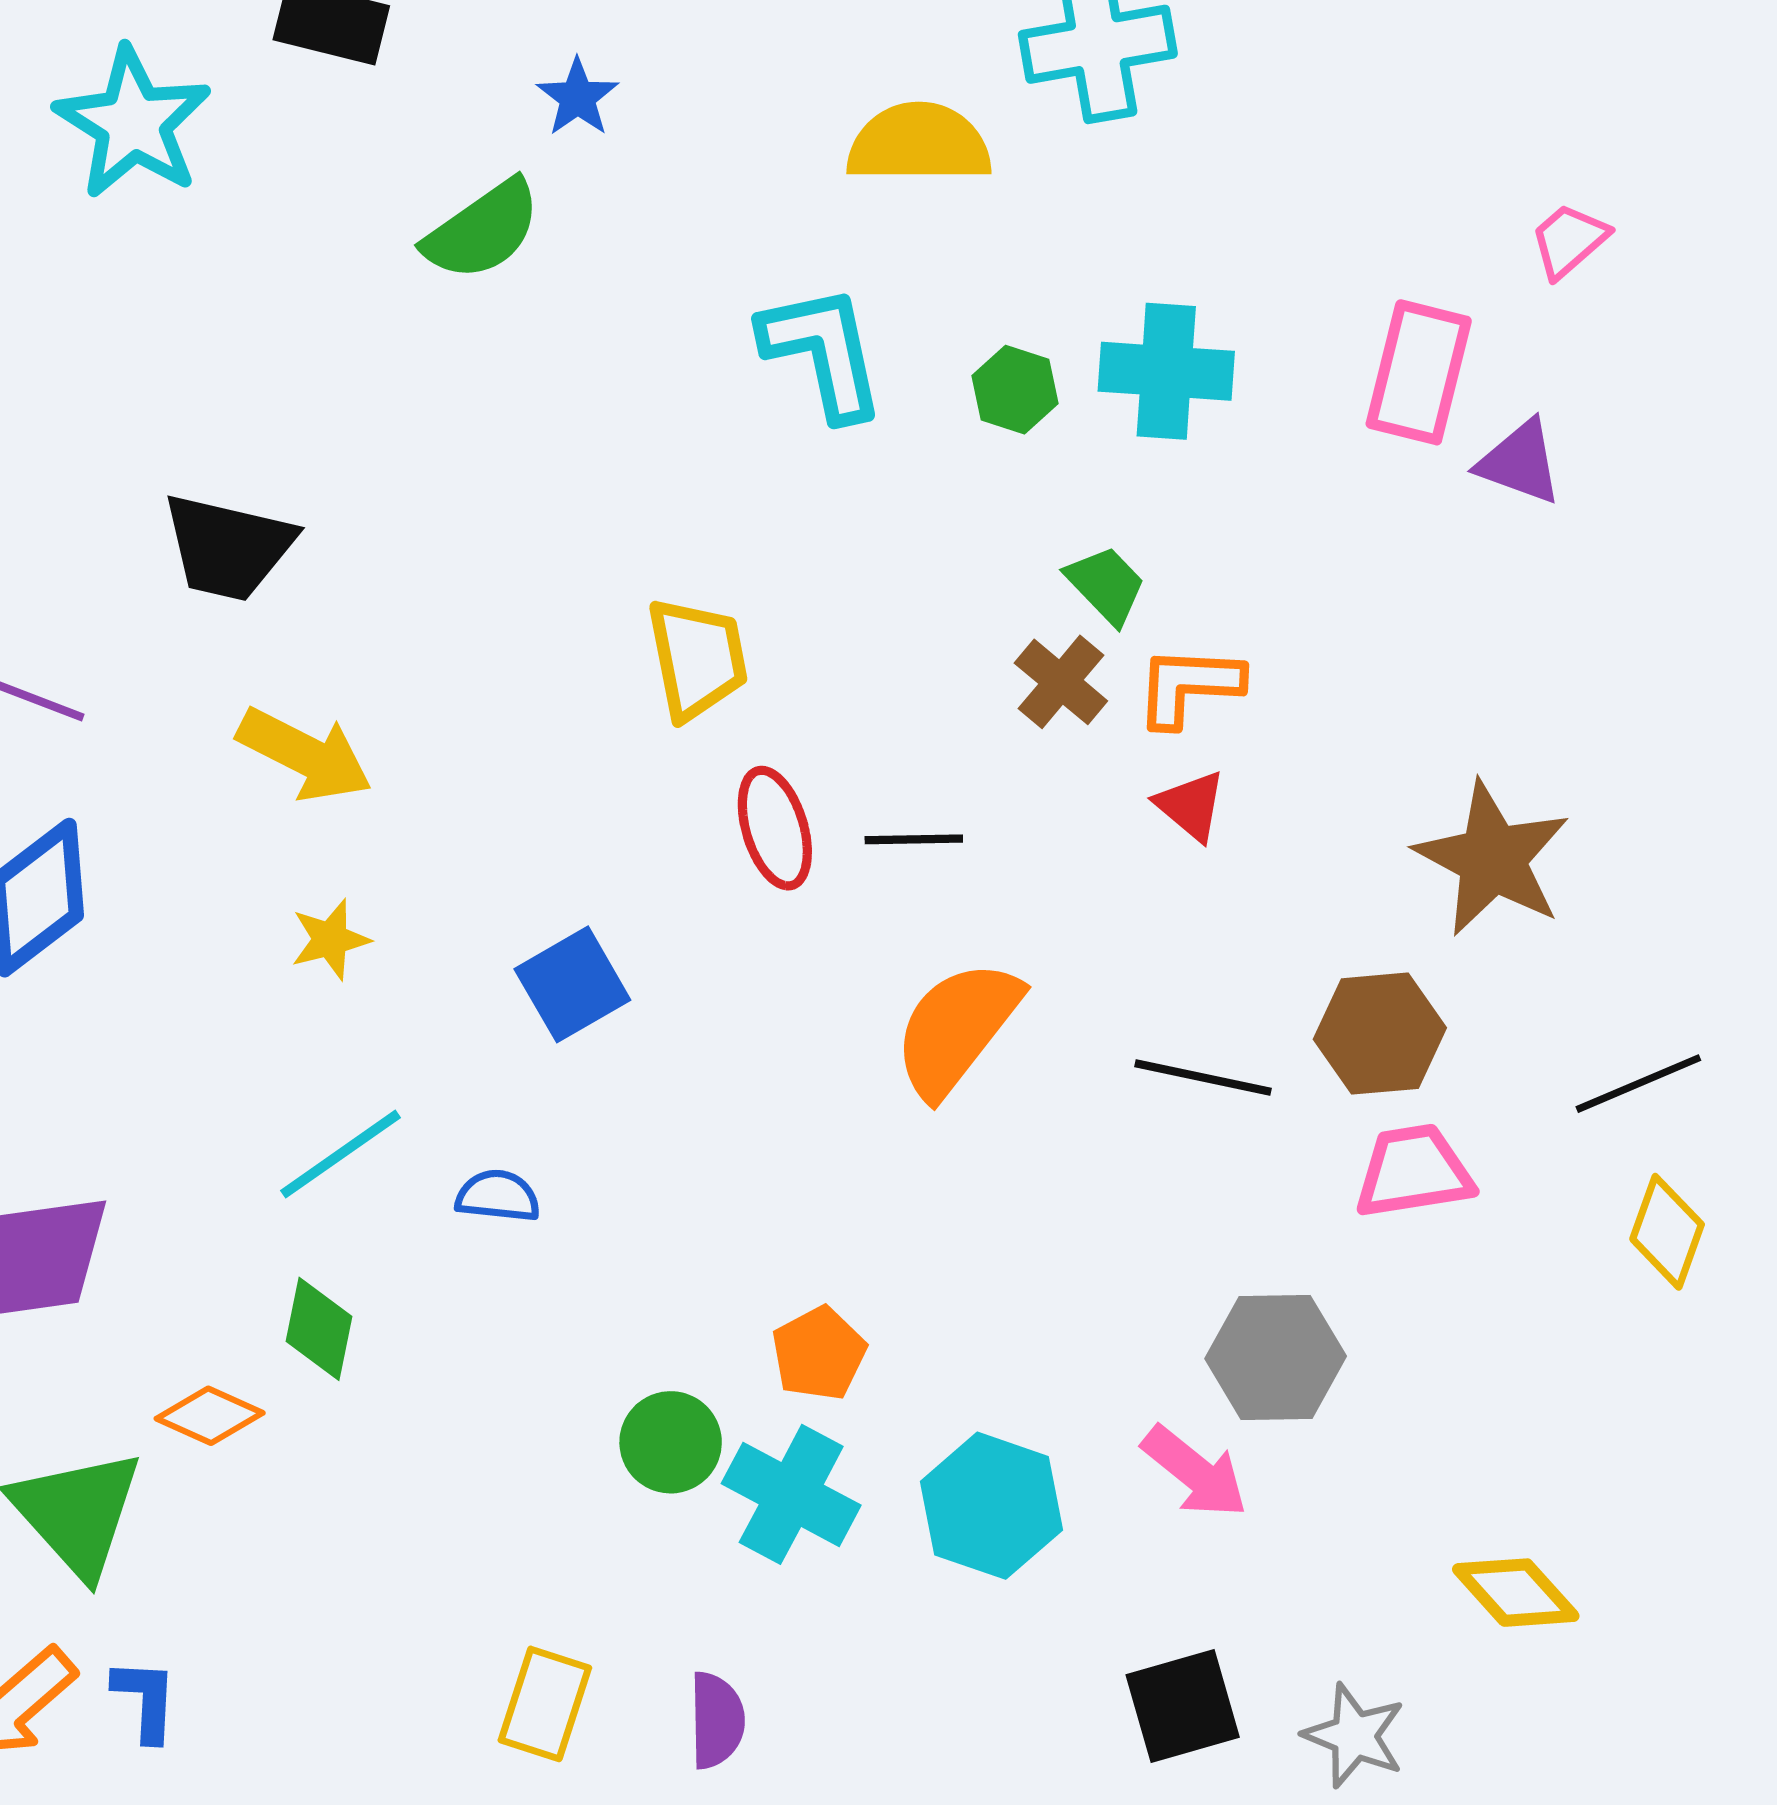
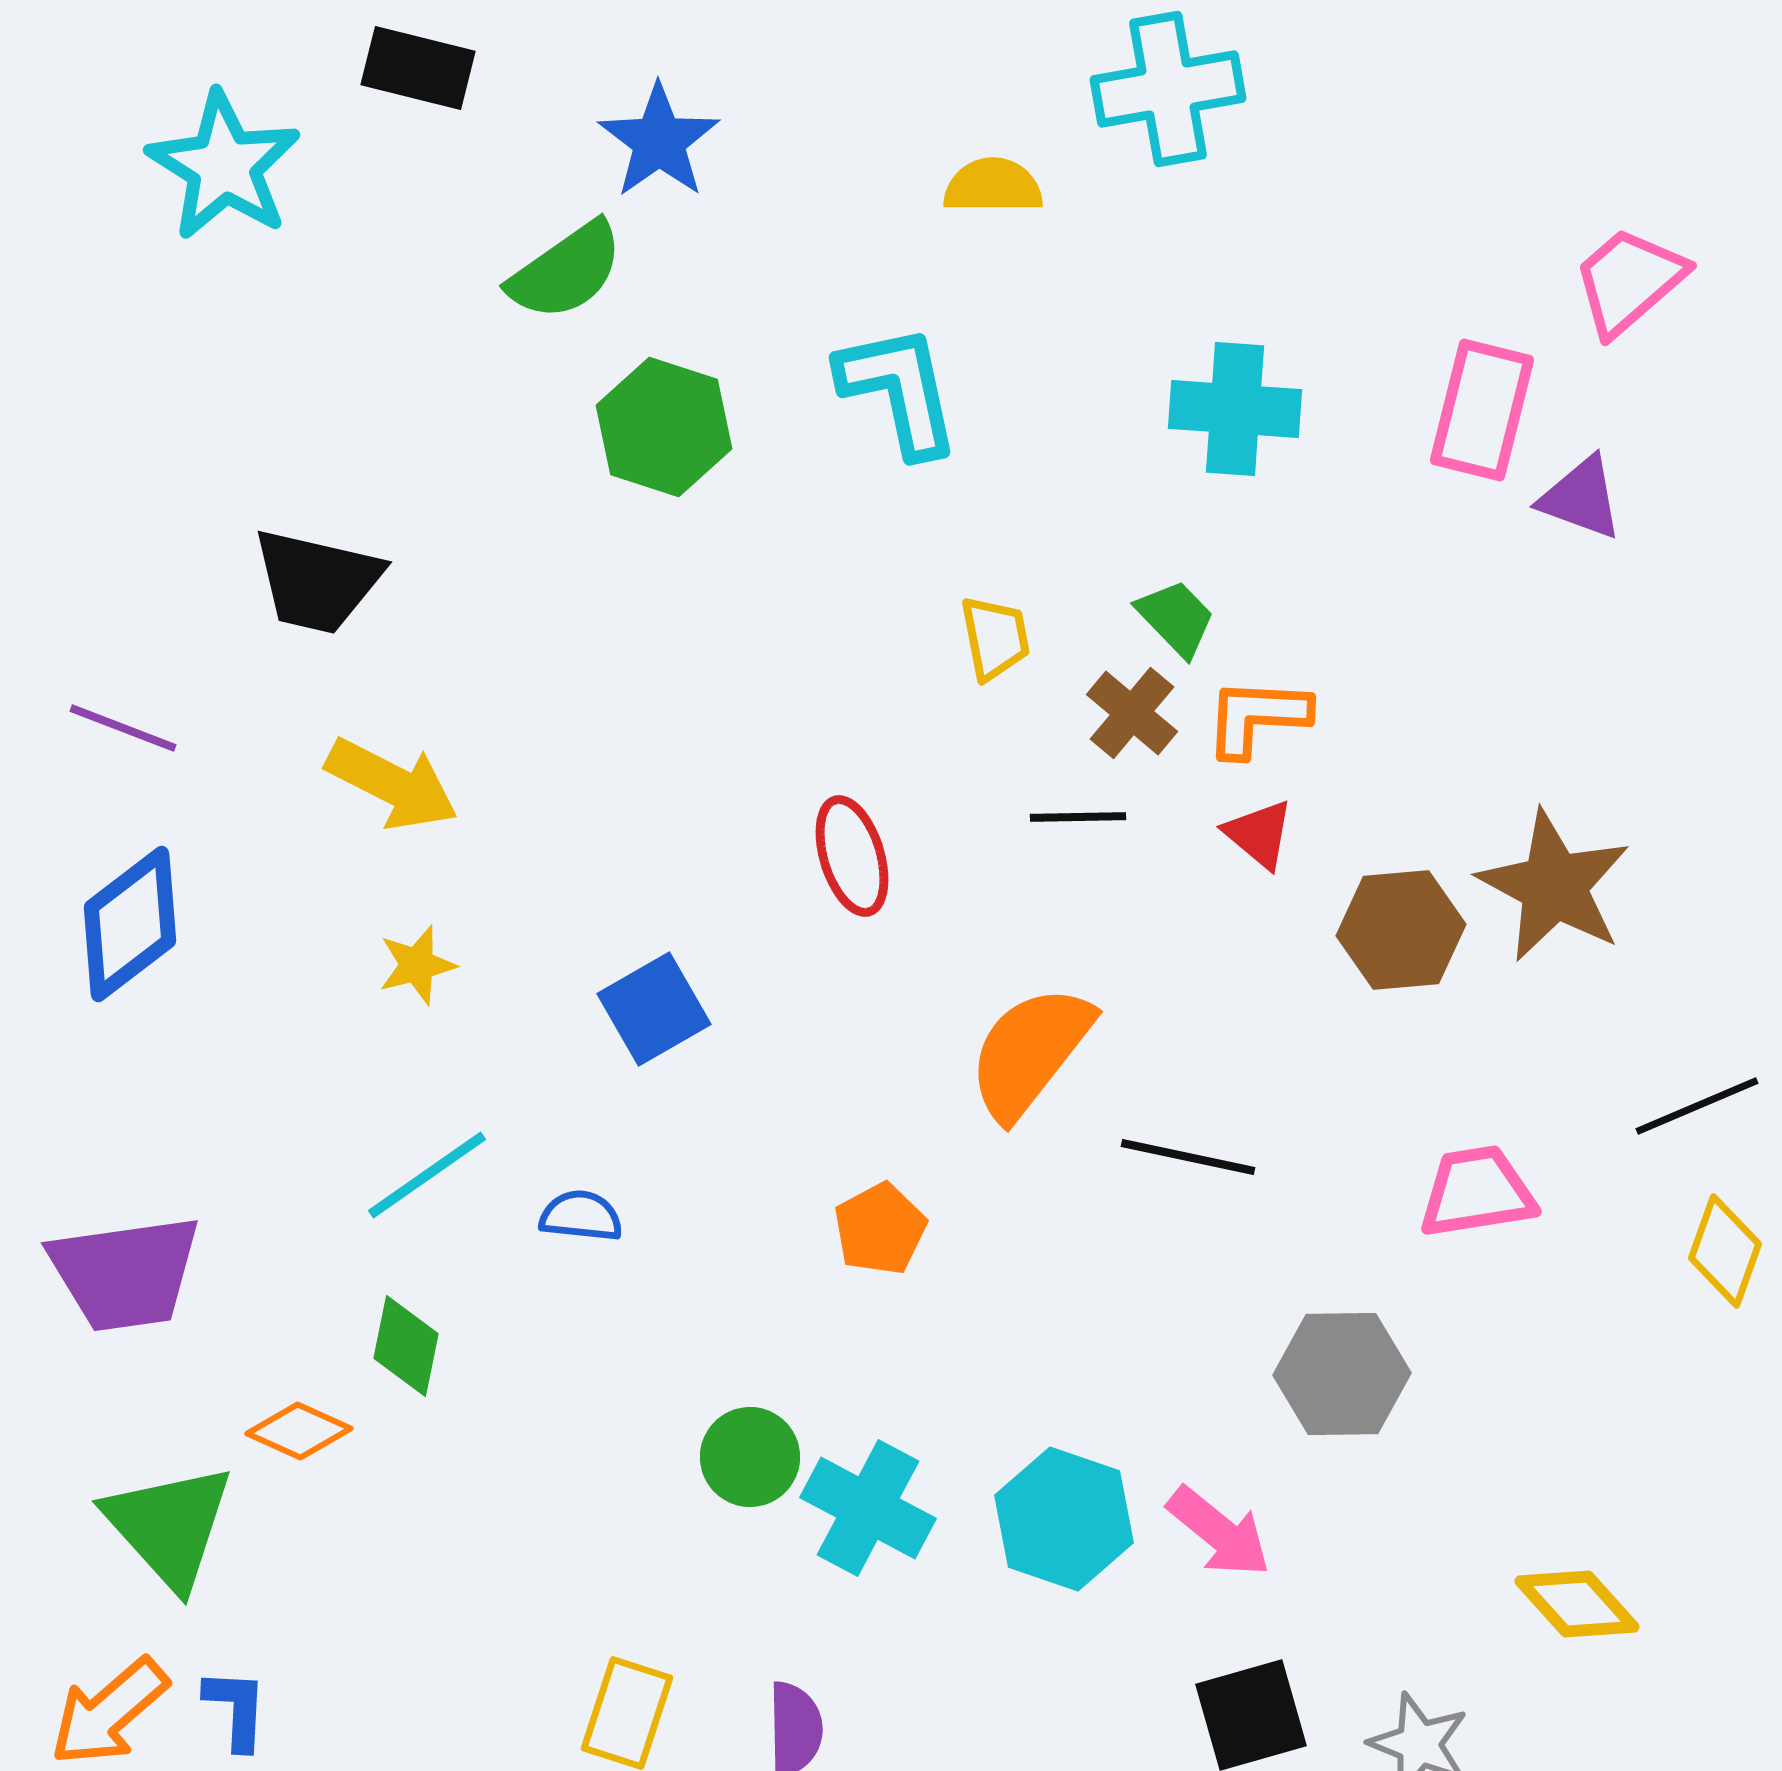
blue star: (578, 97) -> (659, 141), size x1.5
yellow semicircle: (919, 143) -> (993, 186), size x0.7
pink trapezoid: (1569, 240) -> (1629, 281), size x1.5
green hexagon: (1015, 390) -> (664, 427), moved, size x1.6
yellow trapezoid: (697, 658) -> (995, 638), moved, size x0.7
black line: (914, 839) -> (1078, 817), moved
brown hexagon: (1380, 1034) -> (1401, 930), moved
black line: (1203, 1077) -> (1188, 1157), moved
orange pentagon: (819, 1353) -> (880, 1229), moved
pink arrow: (1195, 1472) -> (1219, 1532), moved

